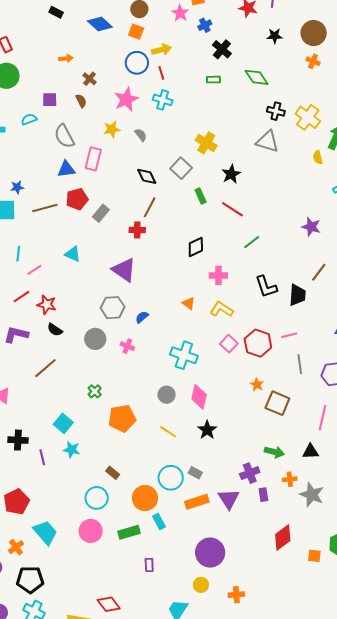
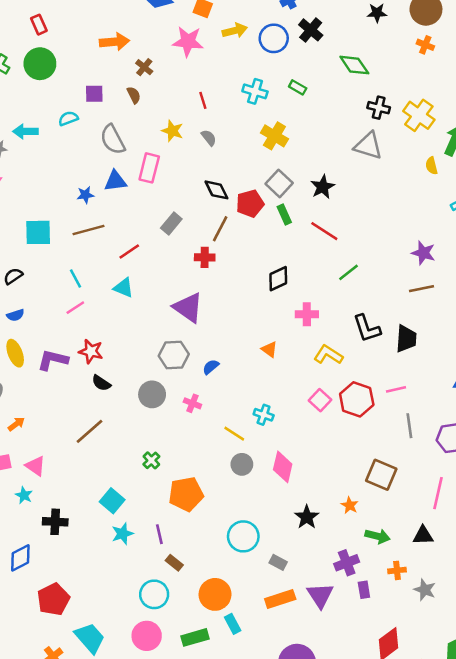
orange arrow: (66, 58) -> (114, 42), size x1.6
blue circle: (137, 63) -> (274, 38), moved
red line: (161, 73) -> (203, 100), moved
green rectangle: (213, 80) -> (298, 87), moved, turned 32
pink star: (126, 99) -> (188, 41), moved, turned 30
cyan cross: (163, 100) -> (255, 91), moved
yellow star: (112, 129) -> (172, 131), turned 30
yellow cross: (206, 143) -> (274, 136), moved
gray square: (181, 168) -> (279, 183), moved
blue star: (17, 187) -> (85, 195), moved
red pentagon: (77, 199) -> (250, 204), moved
gray rectangle: (101, 213) -> (171, 223), moved
cyan line: (18, 254) -> (76, 278), moved, turned -35
brown line: (319, 272) -> (421, 289), moved, turned 42
red line: (22, 297) -> (129, 252), moved
yellow L-shape: (222, 309) -> (328, 355), moved
purple L-shape: (16, 335) -> (53, 360), moved
cyan cross: (184, 355) -> (264, 415), size x0.6
orange star: (257, 385) -> (350, 505), moved
black star: (207, 430) -> (307, 517), moved
yellow line: (168, 432) -> (234, 434), moved
cyan star: (72, 450) -> (123, 534), turned -30
purple line: (42, 457) -> (159, 534), moved
cyan circle: (171, 478) -> (243, 536), moved
gray star: (312, 495) -> (425, 590), size x0.7

